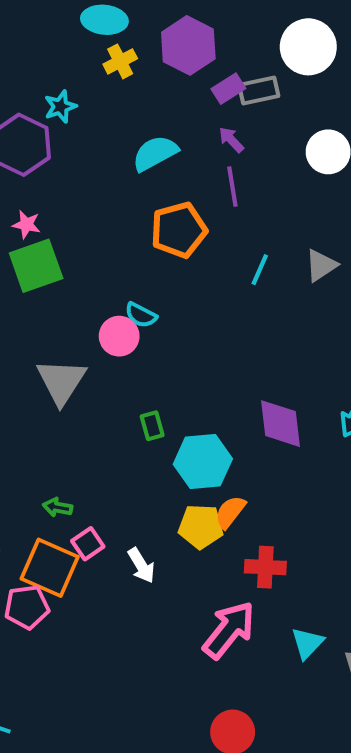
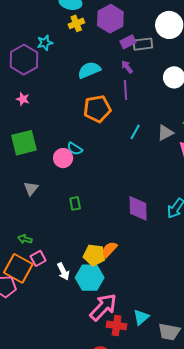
green square: (36, 266) -> (24, 143), moved
gray triangle: (61, 381) -> (31, 188), moved, size x0.6
cyan hexagon: (203, 461) -> (90, 278), moved
red cross: (265, 567) -> (117, 325), moved

